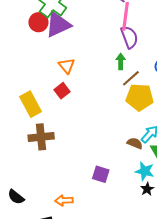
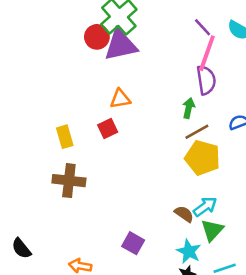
orange triangle: (67, 66) -> (120, 99), turned 48
yellow rectangle: (31, 104) -> (65, 137), size x0.7

